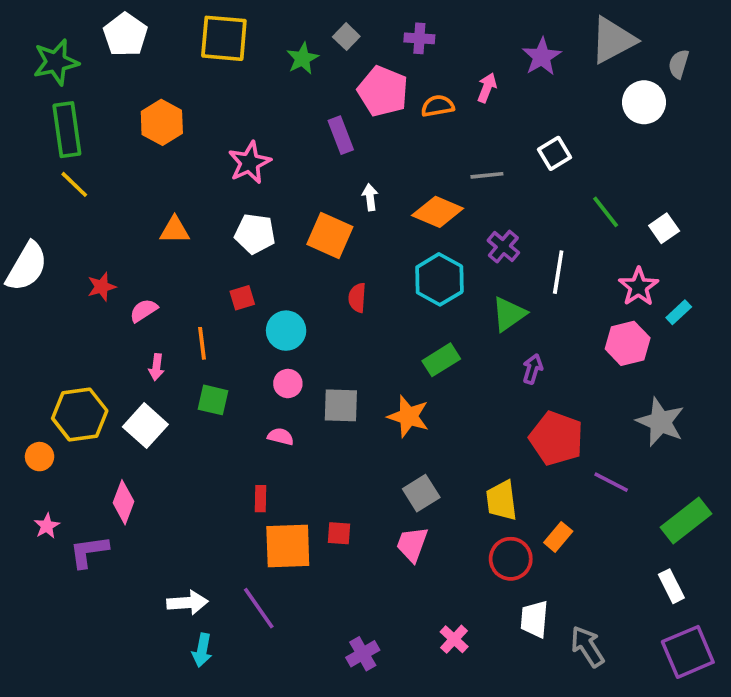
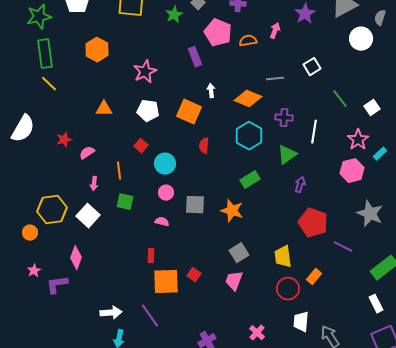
purple cross: (503, 247) -> (284, 118), turned -36
red square: (242, 298) -> (141, 146), turned -32
red square: (339, 533) -> (194, 275), turned 32

